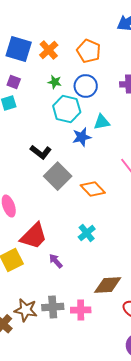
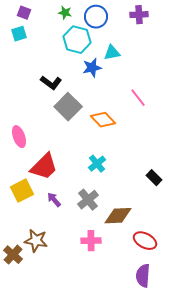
purple arrow: (56, 261) -> (54, 200), moved
gray cross: (53, 307) -> (88, 200), moved, turned -35

